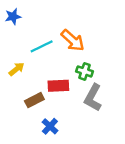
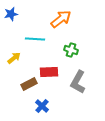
orange arrow: (73, 40) -> (61, 19), moved, turned -80
cyan line: (42, 46) -> (35, 39), turned 30
green cross: (85, 71) -> (71, 50), moved

